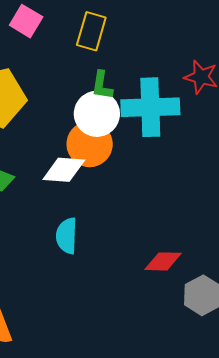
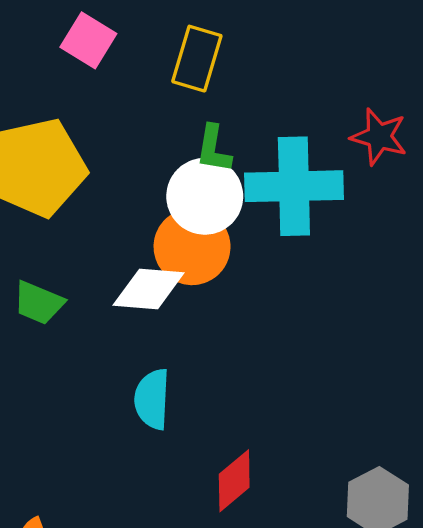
red diamond: (163, 261) -> (234, 481), moved, turned -42

